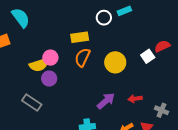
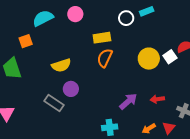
cyan semicircle: (21, 18) -> (43, 18), turned -80
pink circle: (50, 58) -> (75, 14), moved
yellow circle: (115, 62) -> (149, 59), moved
purple circle: (49, 79) -> (71, 89), moved

